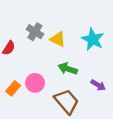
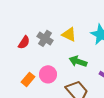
gray cross: (35, 32) -> (45, 38), moved

